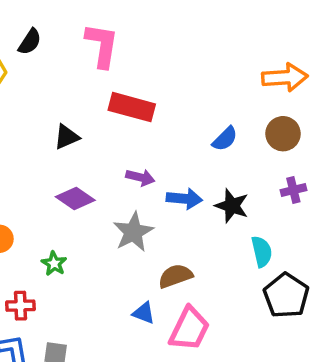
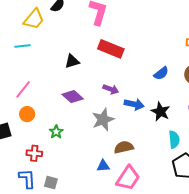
blue triangle: (144, 313) -> (103, 166), turned -32

